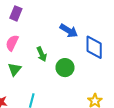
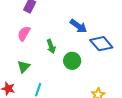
blue diamond: (94, 47) -> (101, 44), turned -45
green triangle: (15, 69) -> (24, 67), moved

